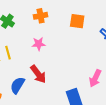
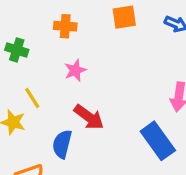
orange cross: (41, 16) -> (65, 26), turned 32

